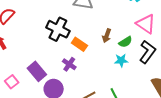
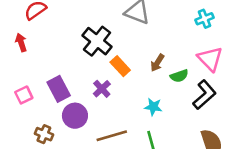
cyan star: (121, 60) -> (153, 107), moved

